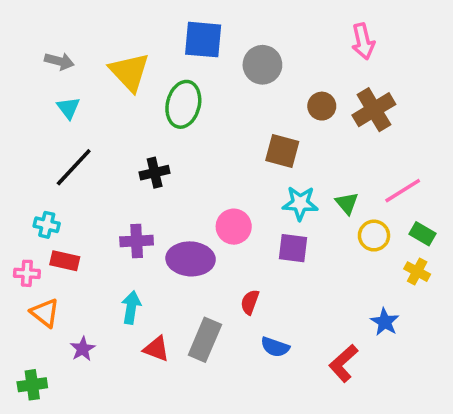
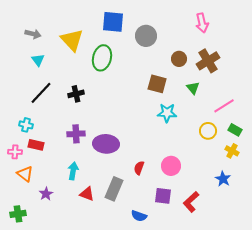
black cross: (155, 173) -> (76, 94), moved
green triangle: (347, 203) -> (193, 88), moved
pink circle: (234, 227) -> (171, 166), moved
purple square: (293, 248) -> (163, 196), moved
blue star: (385, 322) -> (223, 179), moved
blue semicircle: (275, 347) -> (139, 216), moved

